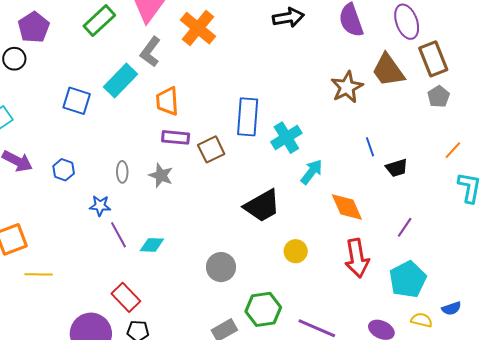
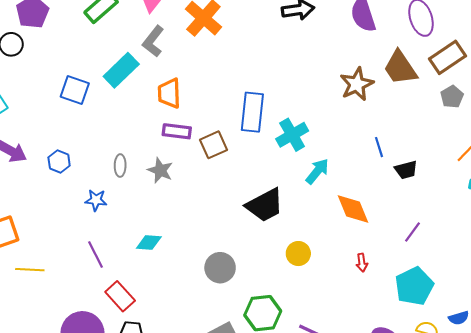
brown rectangle: (433, 59) -> (447, 57), turned 76
purple line: (119, 235) -> (95, 255), moved
red arrow: (357, 258) -> (362, 263), size x0.5

